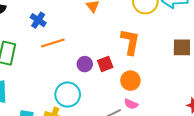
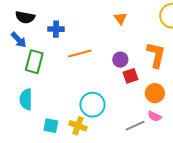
blue cross: (38, 20) -> (56, 29), moved, turned -35
purple circle: (85, 64) -> (120, 60), moved

